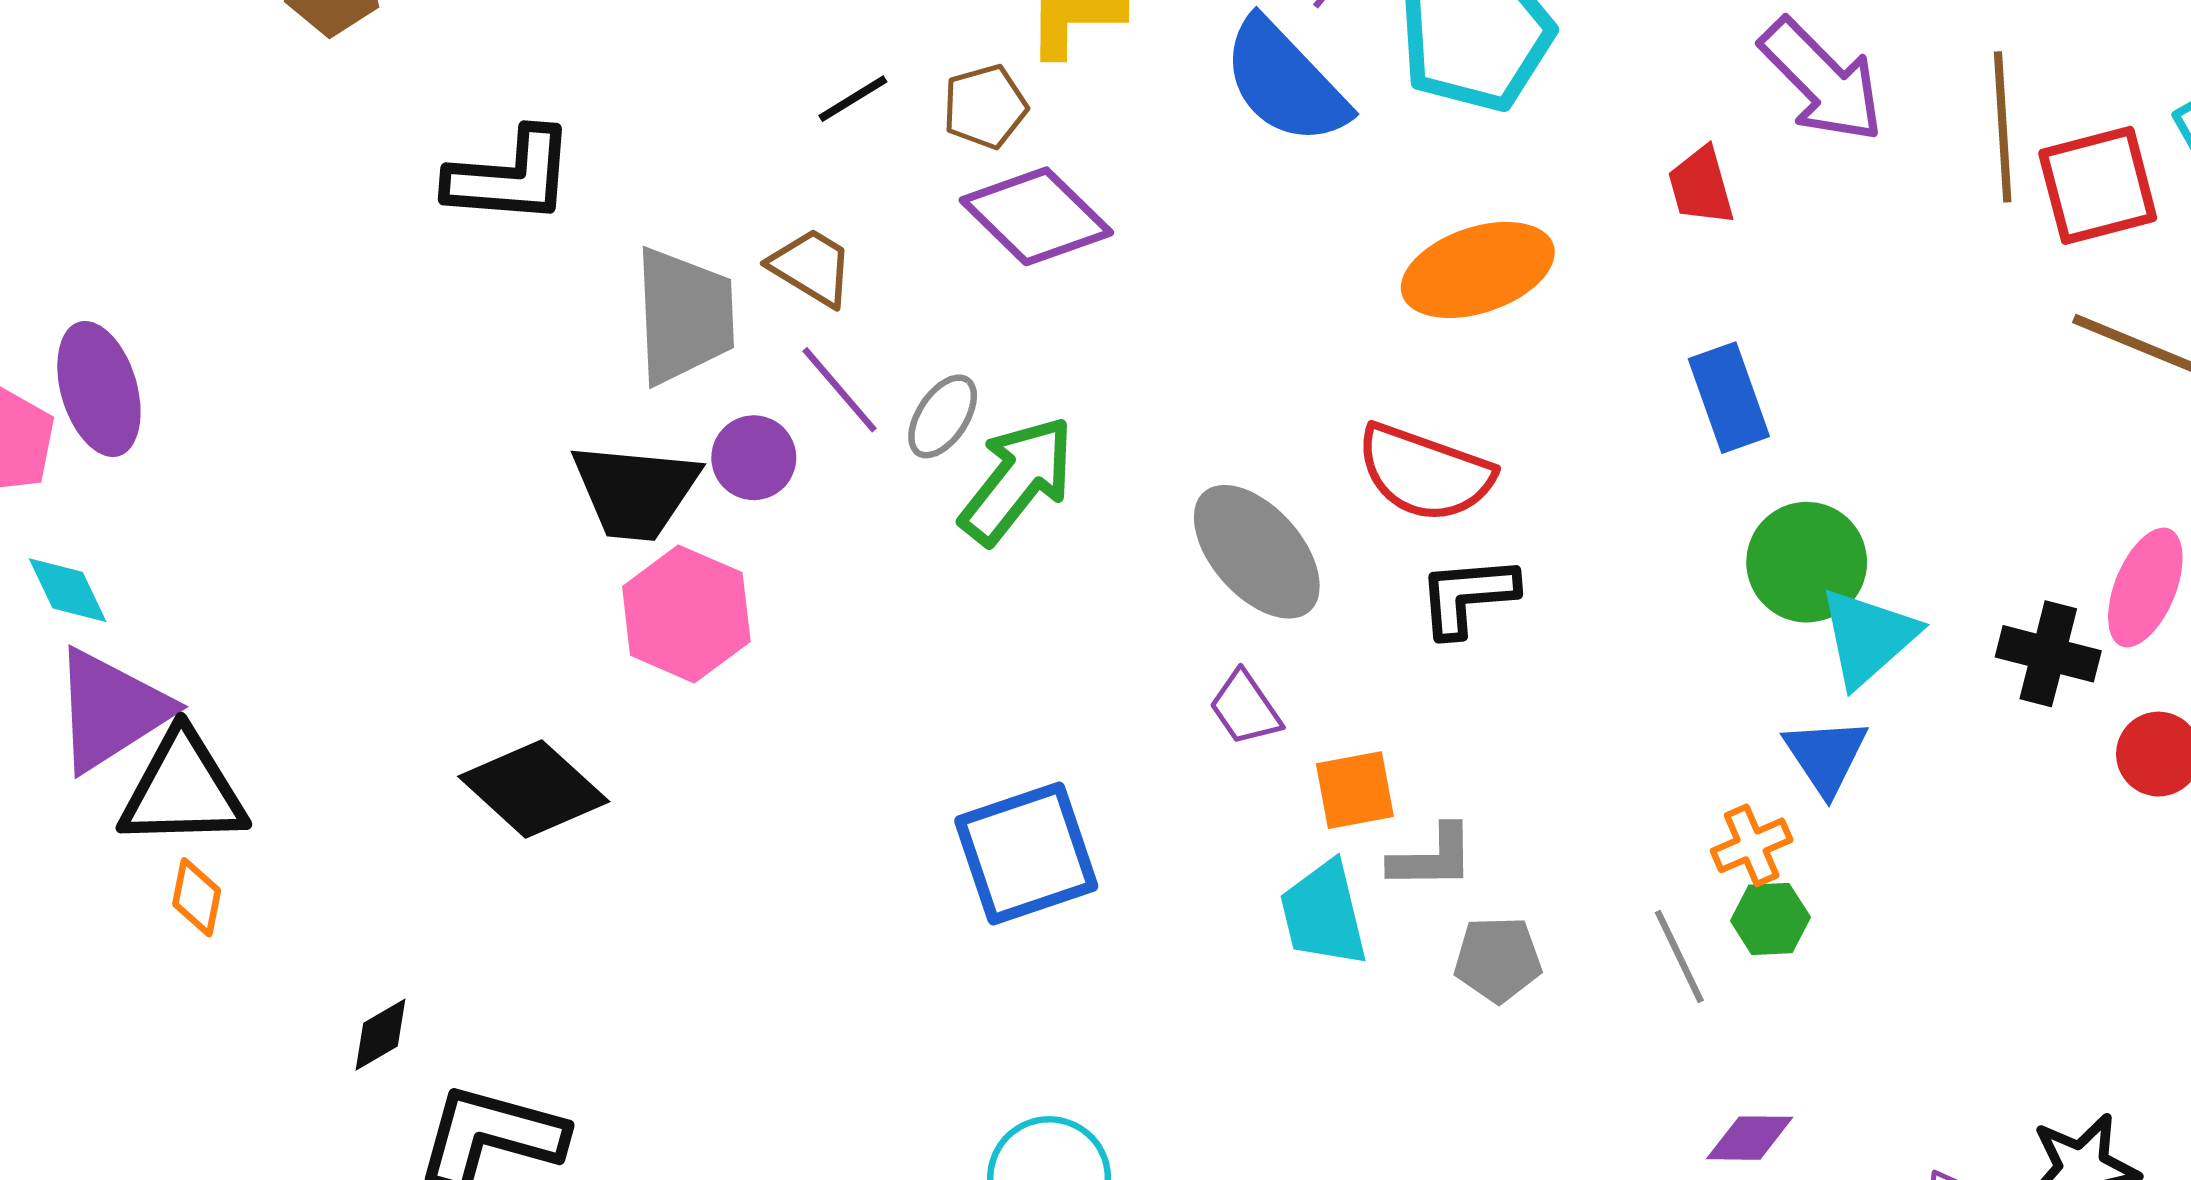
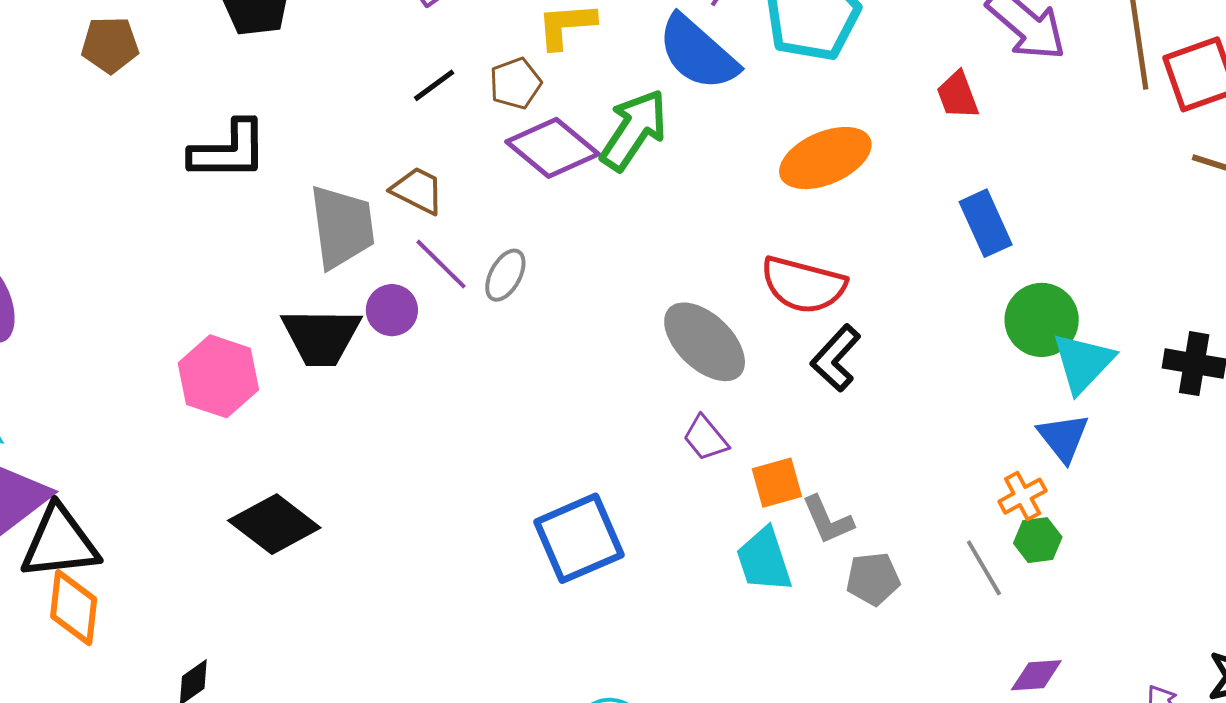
green arrow: (1017, 480) -> (634, 130), moved
black L-shape: (1468, 596) -> (836, 358), turned -38
pink hexagon: (686, 614) -> (218, 376), moved
gray L-shape: (1432, 857) -> (828, 520), turned 72
orange diamond: (197, 897) -> (74, 608), size x1.6

